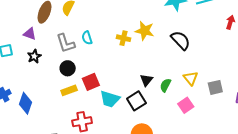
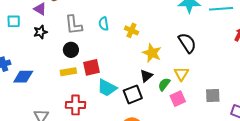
yellow star: (145, 31) -> (152, 53), moved
cyan semicircle: (87, 38) -> (104, 24), moved
yellow triangle: (191, 78) -> (181, 74), moved
blue diamond: (26, 103) -> (23, 77), turned 60
pink square: (186, 105) -> (178, 99), moved

